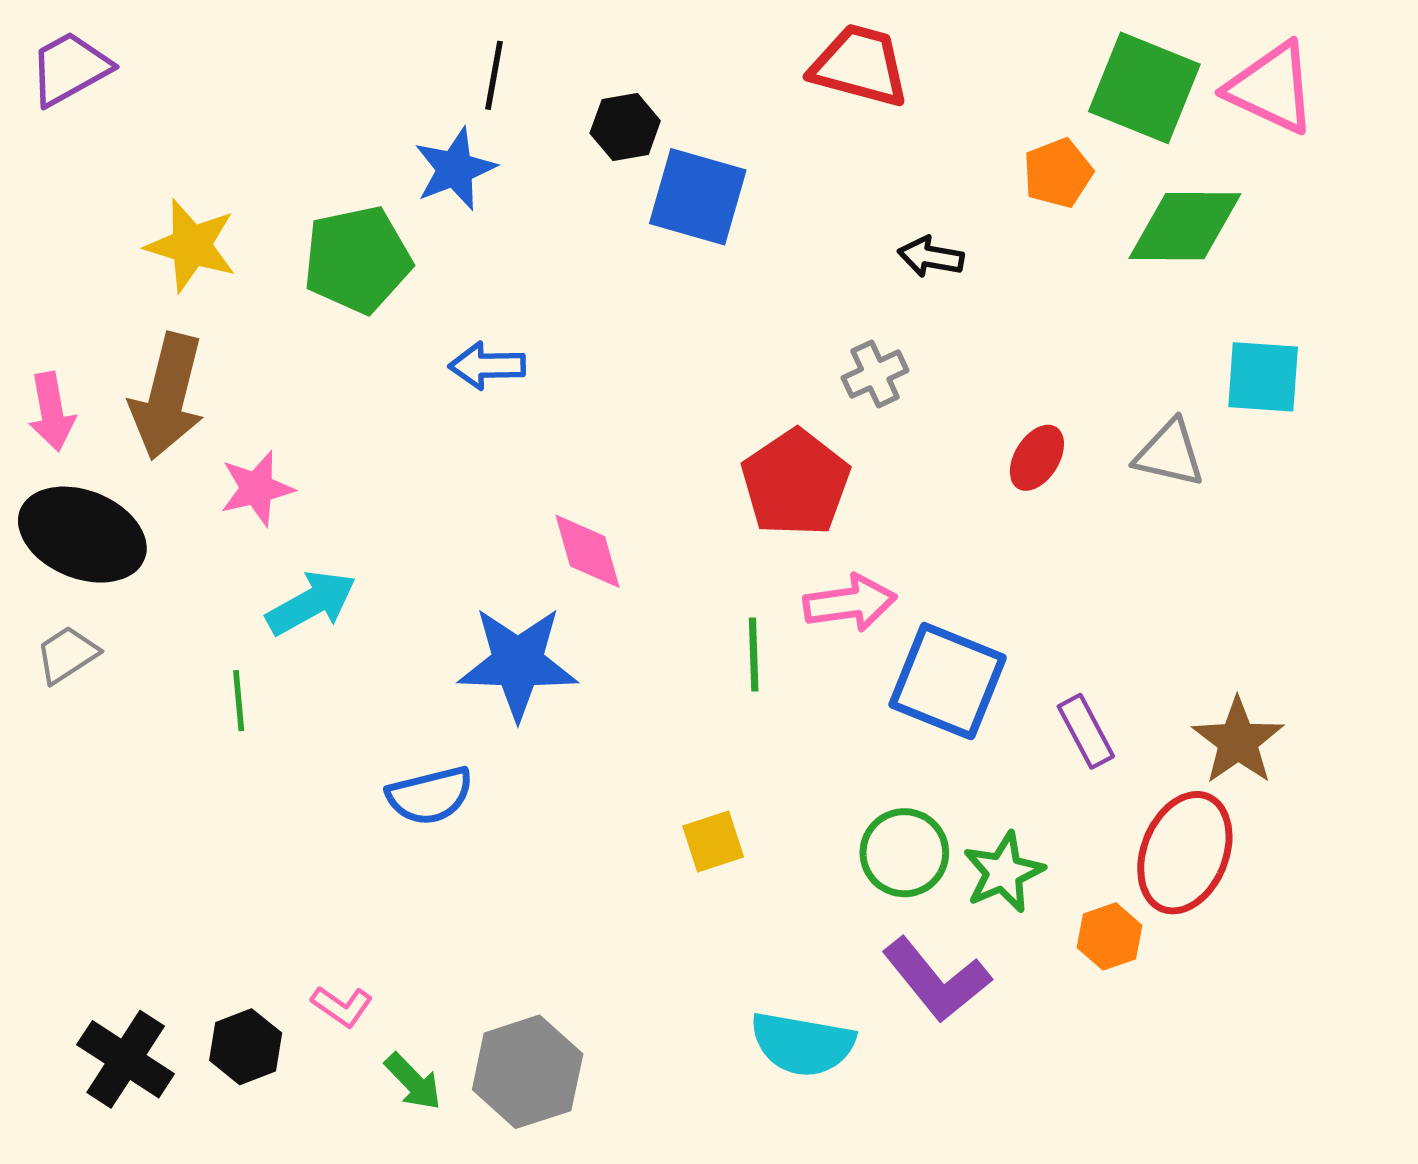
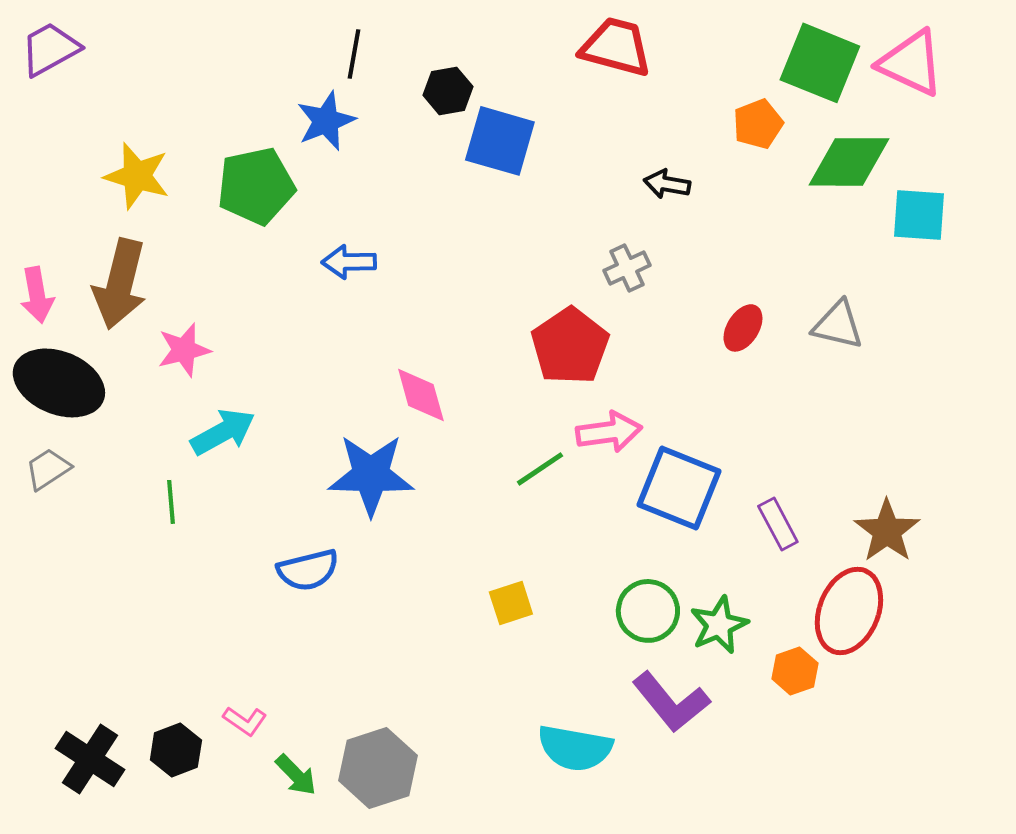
cyan square: (1263, 377) -> (919, 215), moved
green line: (754, 655) -> (540, 469), turned 58

